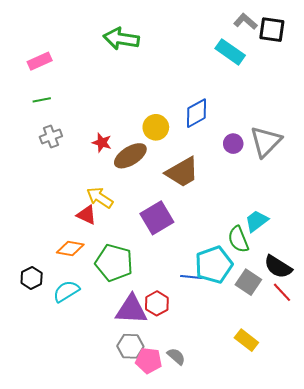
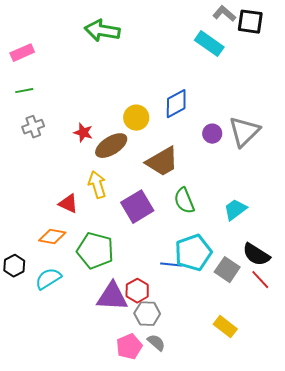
yellow arrow: (100, 198) -> (97, 185), moved, turned 40
green semicircle: (238, 239) -> (184, 201), moved
gray hexagon: (130, 346) -> (147, 314), moved
pink pentagon: (149, 360) -> (129, 347), turned -30

